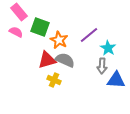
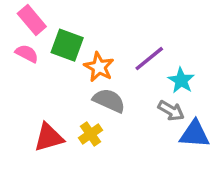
red triangle: (47, 60) -> (49, 137), moved
gray arrow: (102, 66) -> (171, 111), turned -63
yellow cross: (54, 80) -> (91, 134), turned 32

